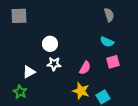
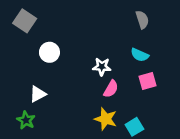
gray square: (19, 16) -> (25, 21), turned 36
white circle: (50, 44) -> (49, 52), moved
white star: (54, 64) -> (102, 67), moved

